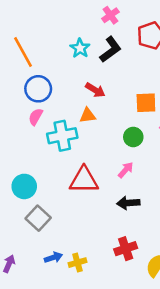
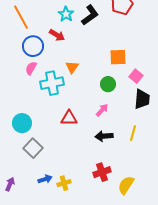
red arrow: (95, 90) -> (57, 35), moved
orange triangle: (88, 115) -> (72, 67), turned -48
red triangle: (84, 180) -> (69, 118), size x0.7

